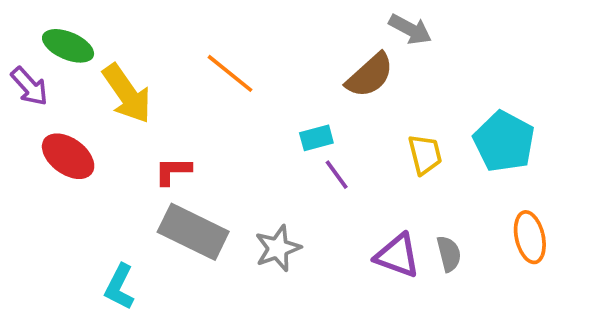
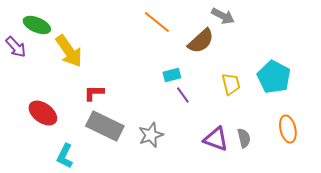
orange line: (230, 73) -> (157, 22), moved
red ellipse: (68, 156) -> (43, 113), moved

